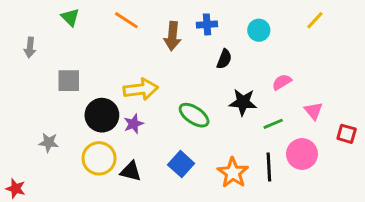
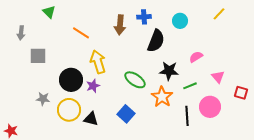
orange line: (126, 20) -> (81, 33), moved
black semicircle: (224, 59) -> (156, 41), size x1.6
gray square: (69, 81) -> (38, 56), moved
yellow arrow: (141, 89) -> (98, 62), turned -100
gray star: (49, 142) -> (43, 99), moved
orange star: (233, 173) -> (162, 97), moved

